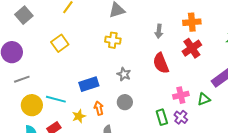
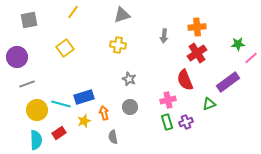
gray square: (24, 15) -> (29, 20), turned 30
red semicircle: (161, 63) -> (185, 80), moved
blue rectangle: (89, 84) -> (84, 97), moved
pink cross: (181, 95) -> (168, 100), moved
purple cross: (181, 117) -> (186, 122), turned 32

